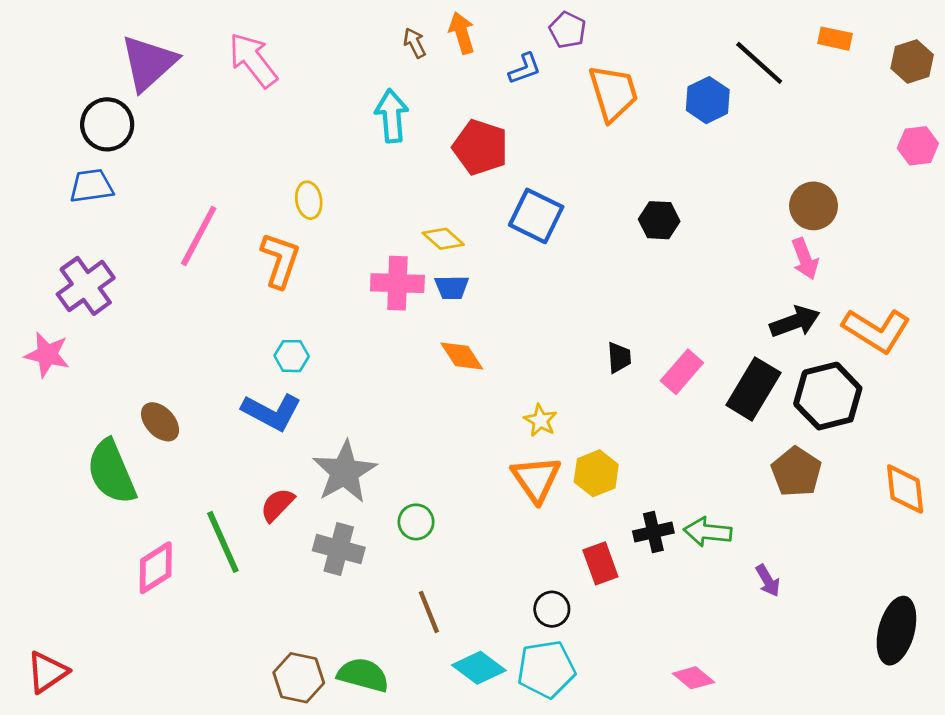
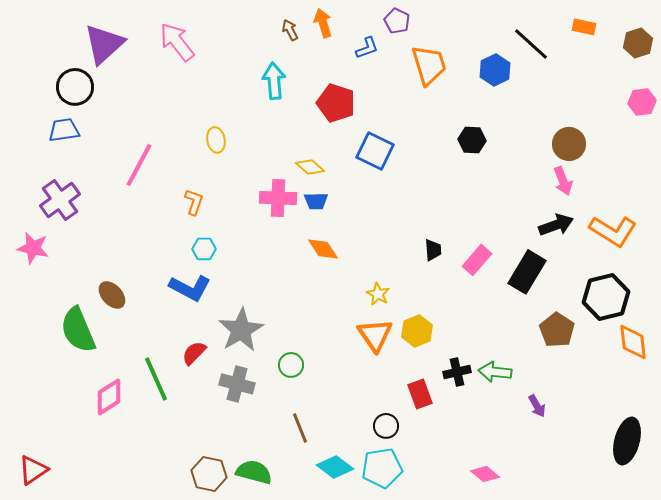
black hexagon: (659, 220) -> (472, 140), moved
orange L-shape: (280, 260) -> (194, 202), moved, size x0.7
black hexagon: (828, 396) -> (606, 297), moved

